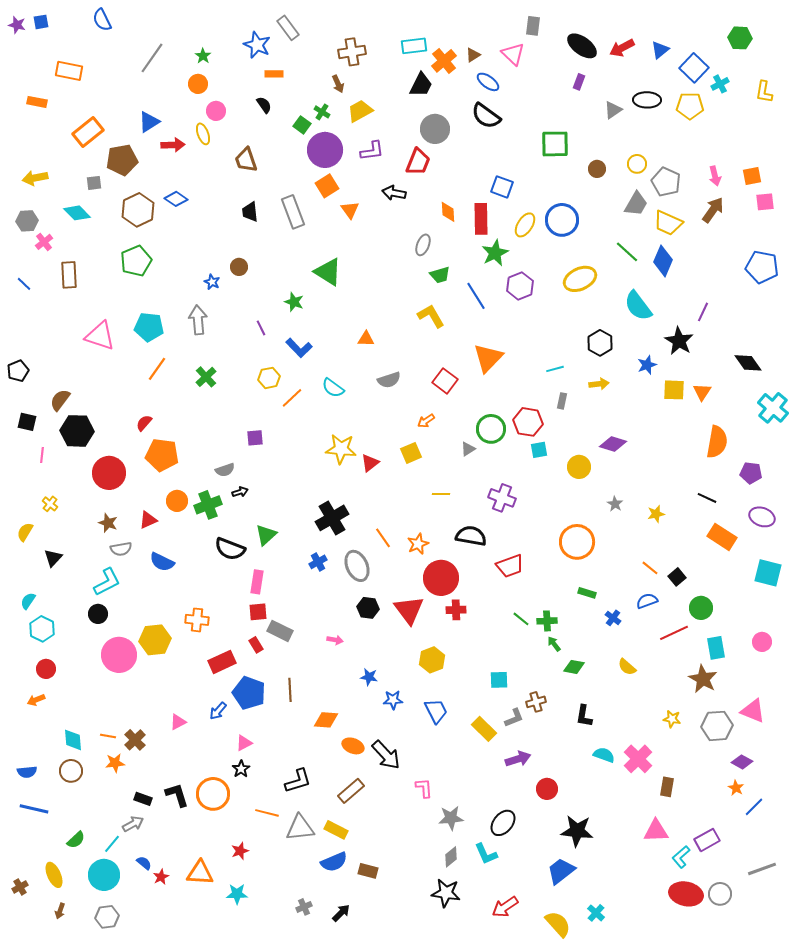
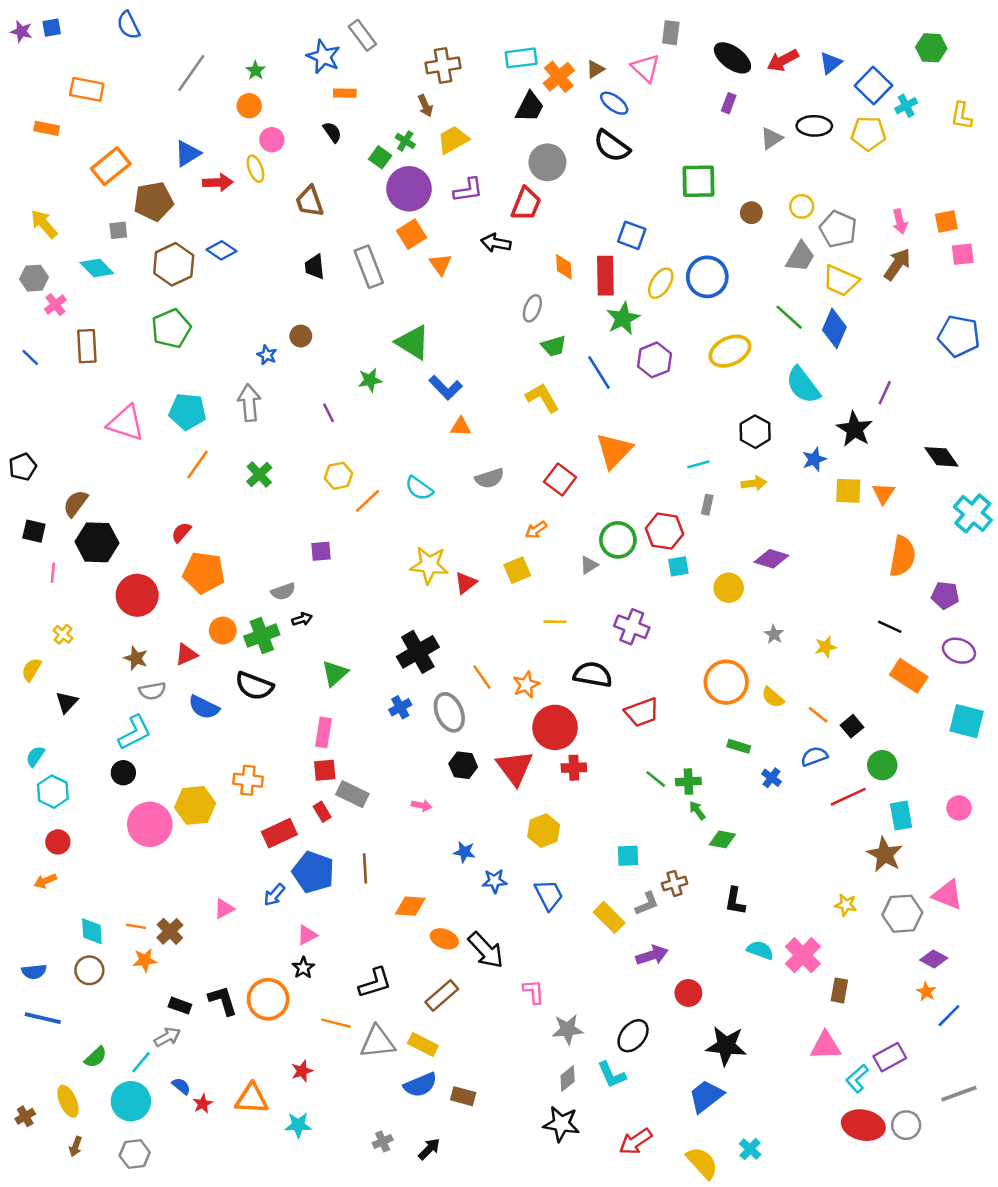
yellow arrow: (35, 178) -> (44, 224), turned 60
green star: (294, 302) -> (370, 380), turned -30
blue L-shape: (299, 348) -> (446, 388), moved
black semicircle: (230, 549) -> (254, 686), moved
yellow semicircle: (627, 667) -> (773, 697), moved

